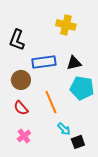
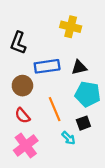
pink cross: (24, 136) -> (26, 145), size x1.6
black square: (78, 142) -> (83, 123), moved

